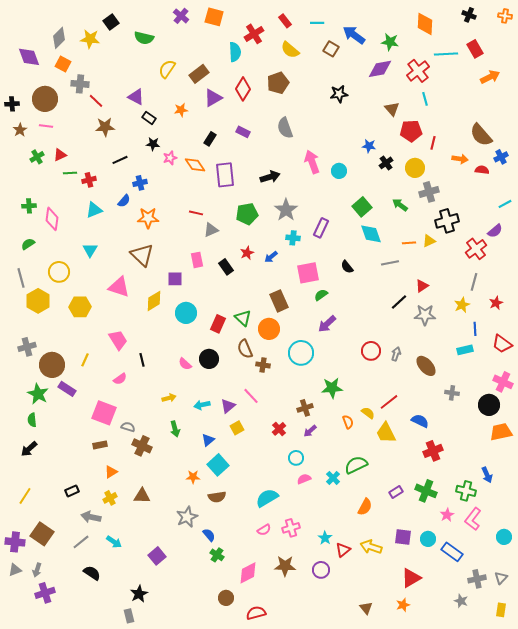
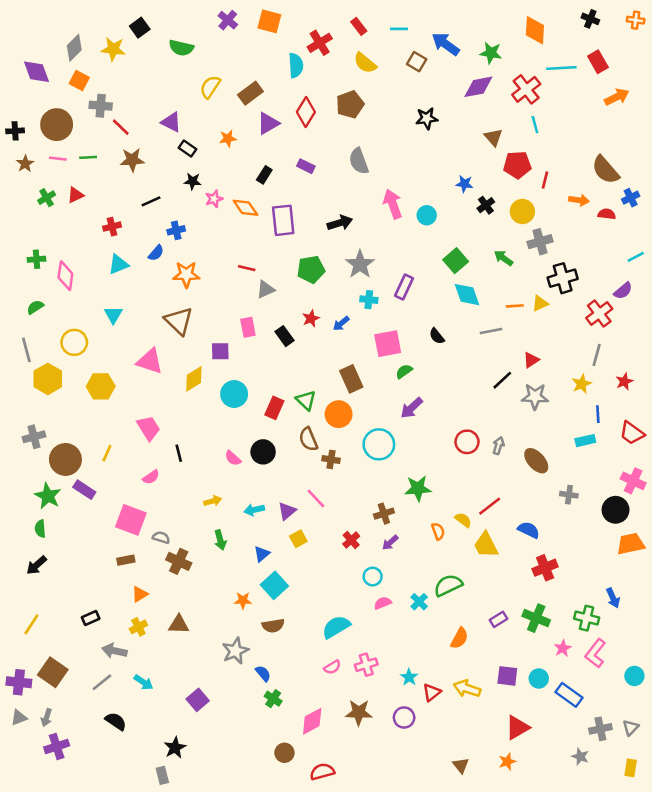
green line: (70, 173) -> (88, 157), moved

